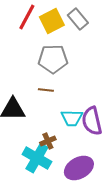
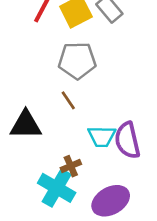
brown line: (46, 90) -> (68, 100), turned 49

